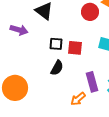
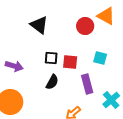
purple arrow: (19, 30) -> (14, 66), moved
purple rectangle: (92, 82) -> (87, 84), moved

